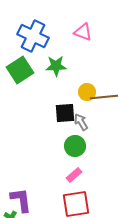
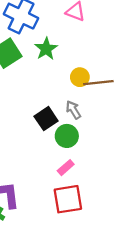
green star: (56, 66) -> (46, 49), turned -30
black square: (65, 113) -> (46, 119), moved, turned -30

